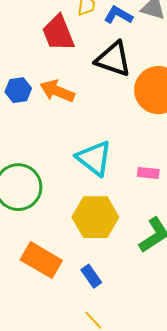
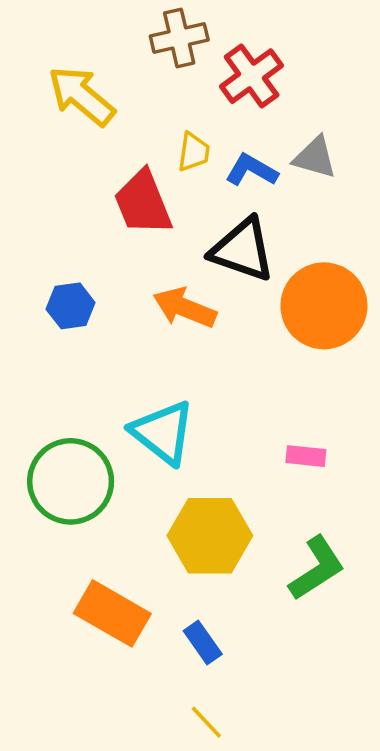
orange arrow: (57, 91) -> (185, 308), moved
cyan triangle: (94, 158) -> (163, 433), moved

